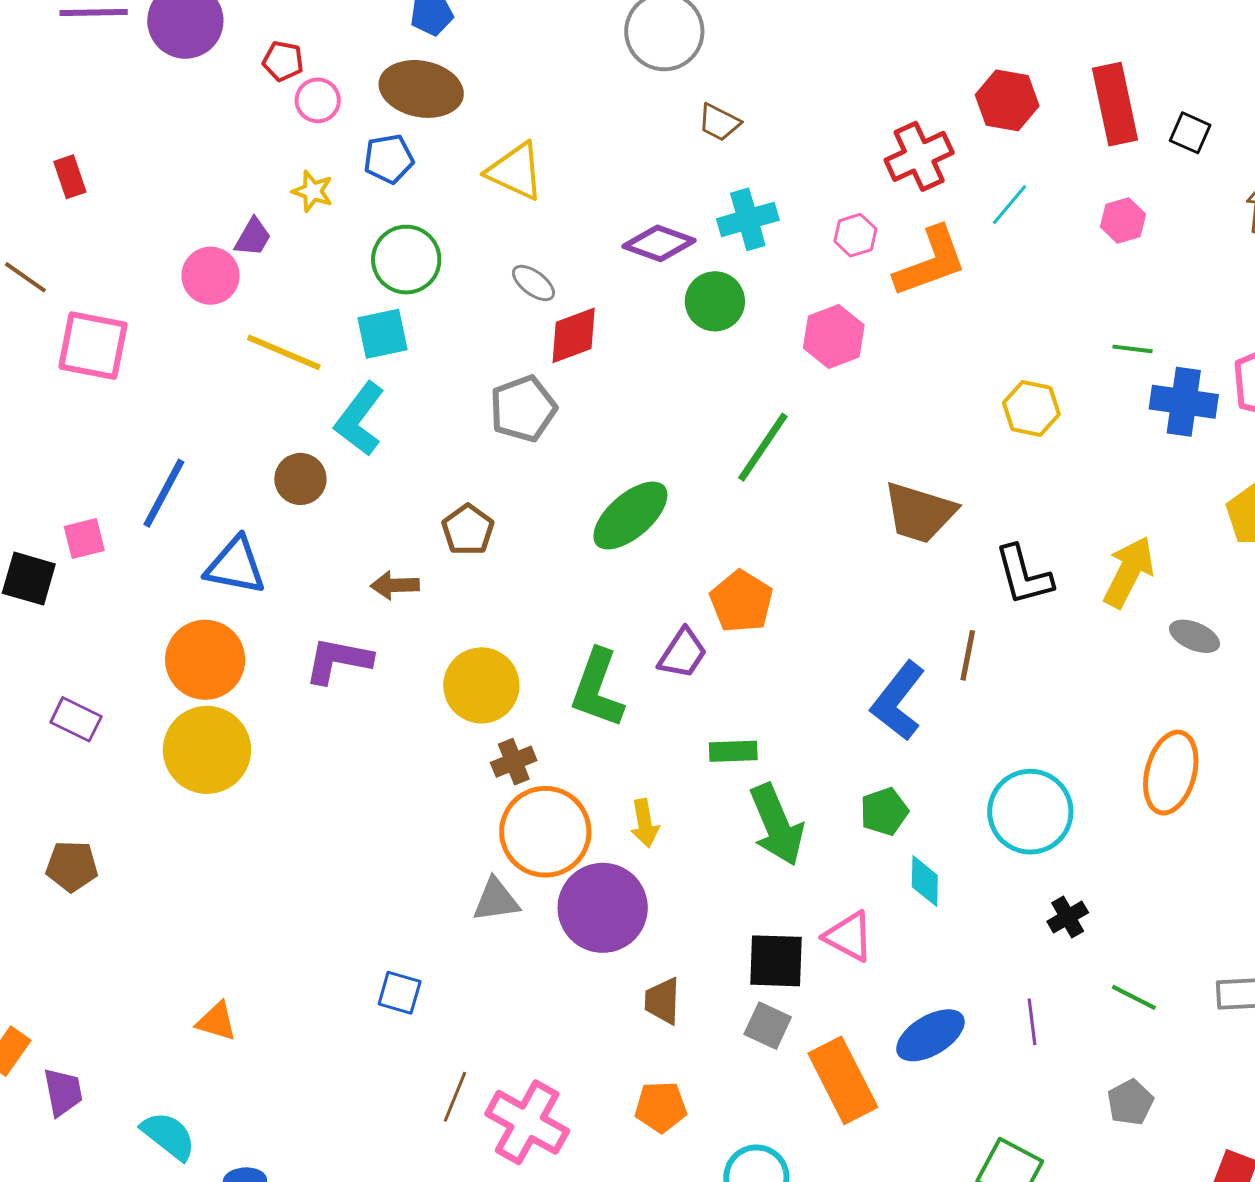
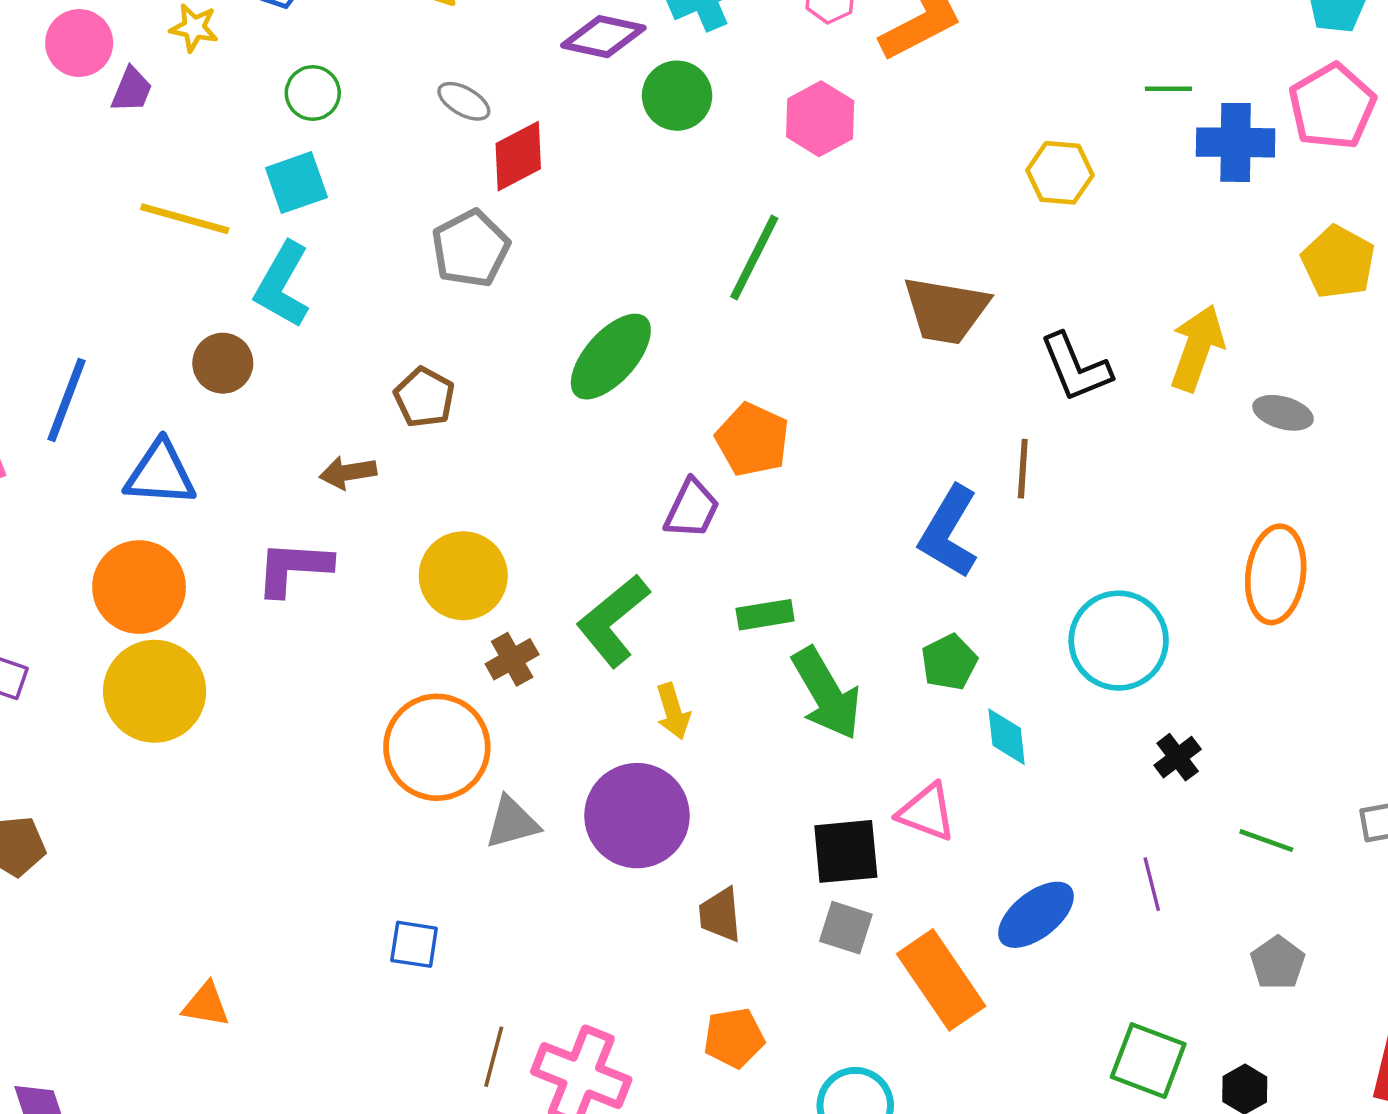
green circle: (406, 260) -> (313, 93), size x0.7
pink circle: (211, 276) -> (79, 43), moved
green L-shape: (597, 688) -> (613, 621), moved, turned 38
orange circle: (545, 832) -> (437, 747), moved

